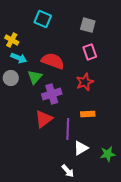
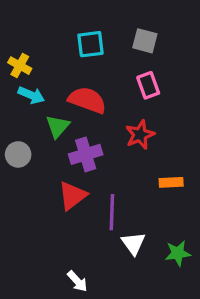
cyan square: (43, 19) -> (91, 44), moved, turned -30
gray circle: (11, 78) -> (18, 154), moved
orange rectangle: (88, 114) -> (171, 182), moved
white triangle: (81, 148) -> (133, 243), turned -35
white arrow: (68, 171) -> (77, 281), moved

